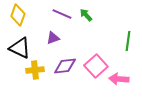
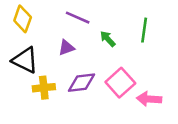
green arrow: (86, 15) -> (108, 39), moved
green line: (128, 41) -> (144, 30), moved

